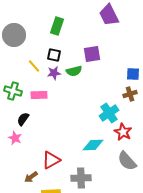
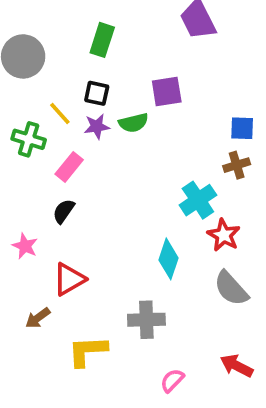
green cross: (13, 91) -> (29, 139), moved
pink rectangle: (39, 95) -> (69, 167), turned -49
black semicircle: (23, 119) -> (64, 211), moved
cyan diamond: (93, 145) -> (169, 259), turned -70
red triangle: (51, 160) -> (69, 279), moved
brown arrow: (31, 177) -> (38, 318), moved

